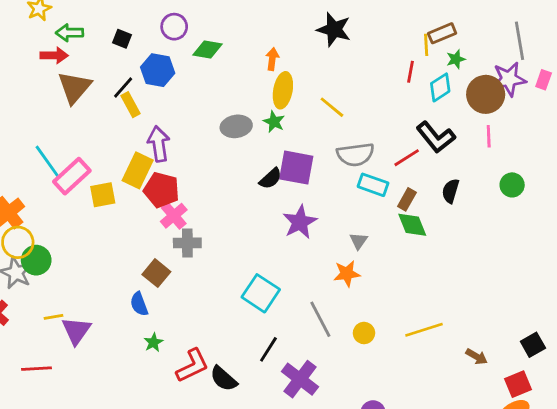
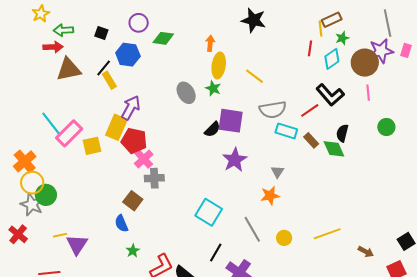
brown triangle: (75, 87) -> (69, 69), turned 40
gray ellipse: (236, 126) -> (186, 93), turned 70
purple arrow: (159, 144) -> (131, 108), turned 40
brown rectangle: (407, 199) -> (311, 140), turned -70
green diamond: (412, 225) -> (334, 149), moved

